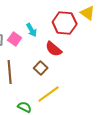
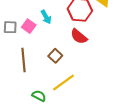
red semicircle: (54, 49) -> (79, 36), moved

